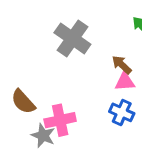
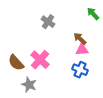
gray cross: (72, 39) -> (48, 22), size x0.6
pink cross: (60, 120) -> (40, 60), moved, turned -36

